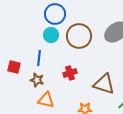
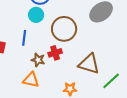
brown circle: (79, 36) -> (64, 29), moved
brown star: (37, 80) -> (38, 60), moved

